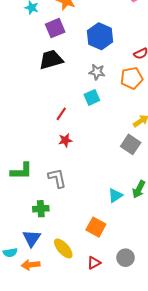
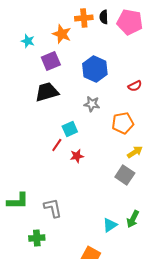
orange pentagon: (132, 78) -> (123, 123), moved
cyan square: (92, 97) -> (70, 129), moved
red star: (65, 140) -> (77, 156), moved

